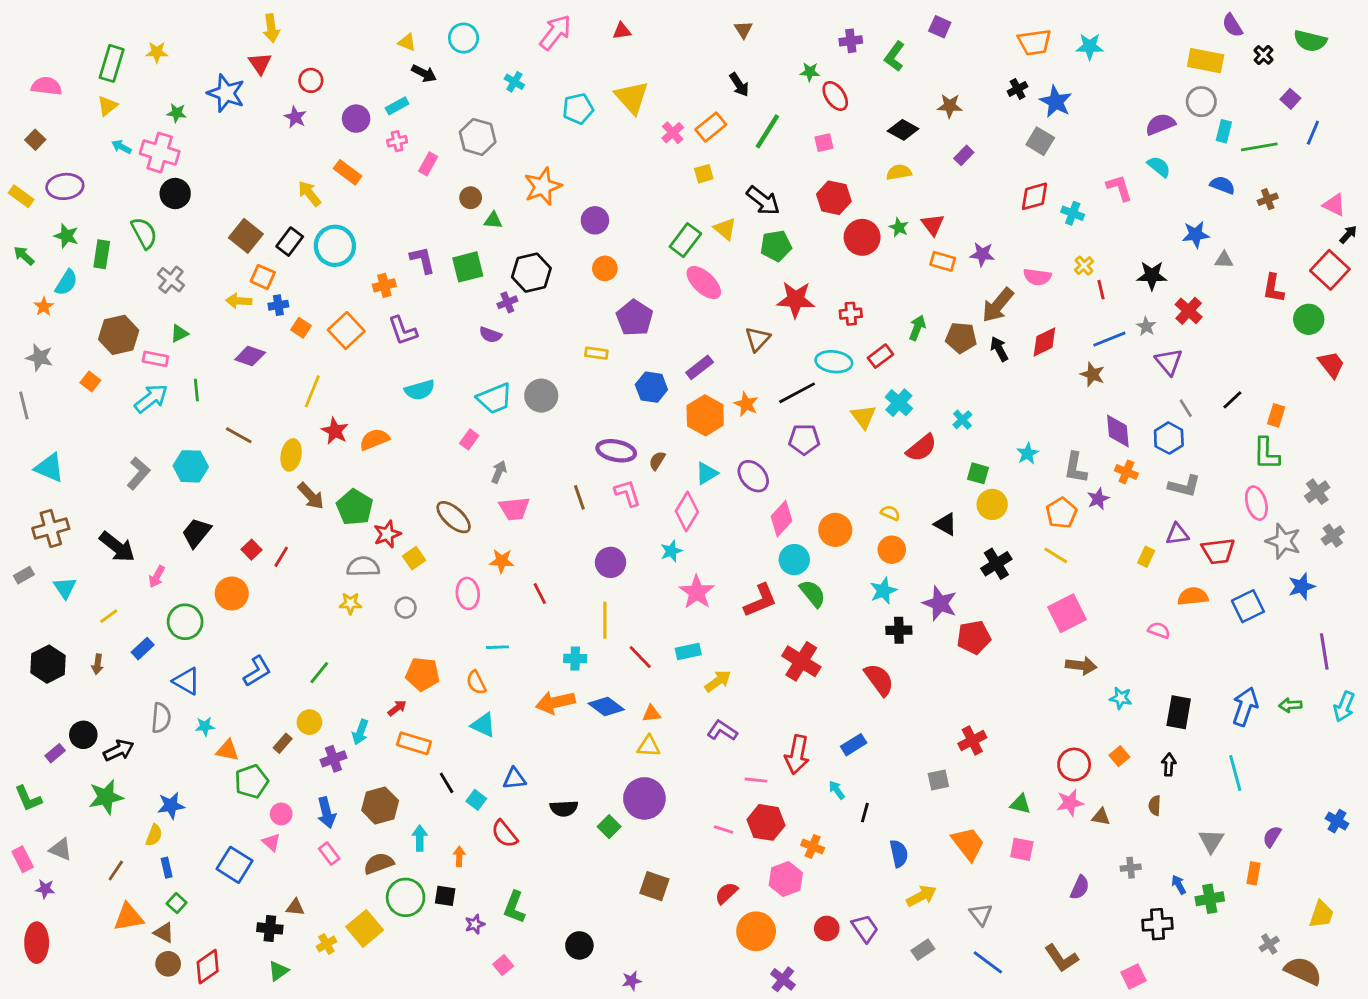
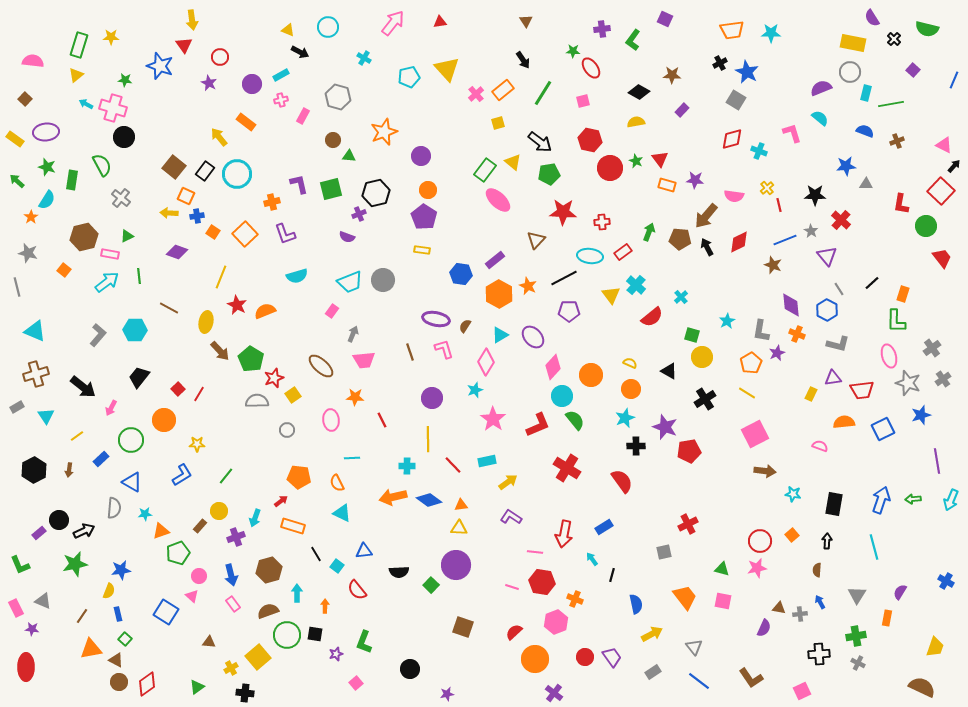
blue line: (1313, 133) -> (954, 80), moved
purple pentagon: (635, 318) -> (424, 217), moved
yellow star: (350, 603) -> (197, 444), moved
orange triangle: (227, 750) -> (161, 531), turned -30
brown triangle: (1101, 817) -> (779, 608), moved
blue arrow: (1179, 885) -> (820, 602), moved
black cross: (270, 928) -> (245, 693), moved
gray cross: (1269, 944) -> (858, 663), moved, turned -32

